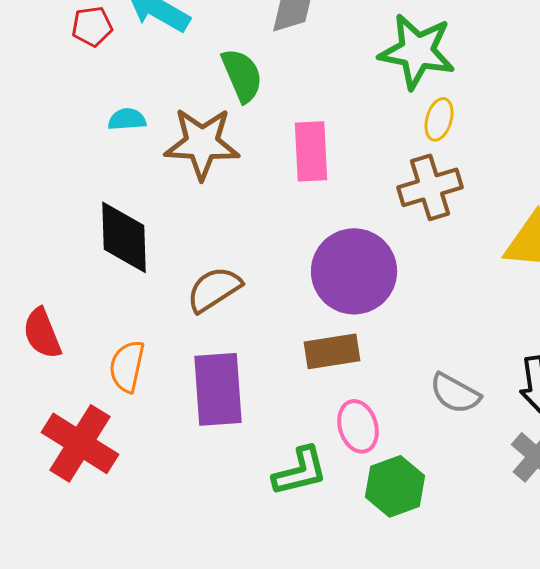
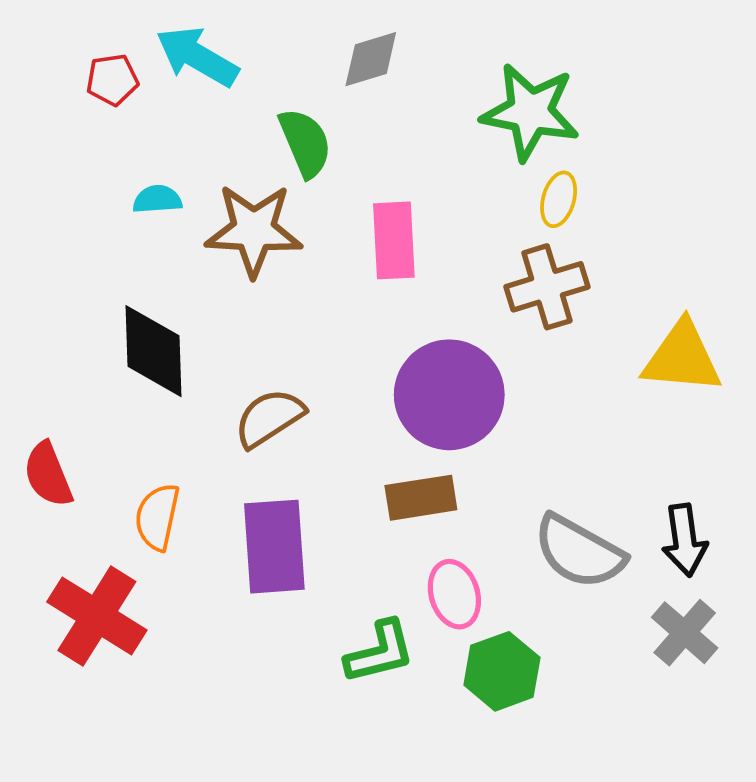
gray semicircle: (455, 393) -> (579, 552), size x1.4

